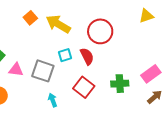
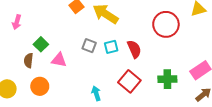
red circle: (100, 31) -> (166, 24), moved
gray square: (43, 71) -> (89, 46), moved, size x0.6

